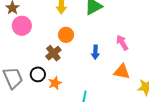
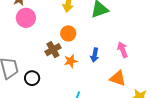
black circle: (38, 74) -> (32, 78), moved
orange star: (55, 83) -> (71, 61), moved

